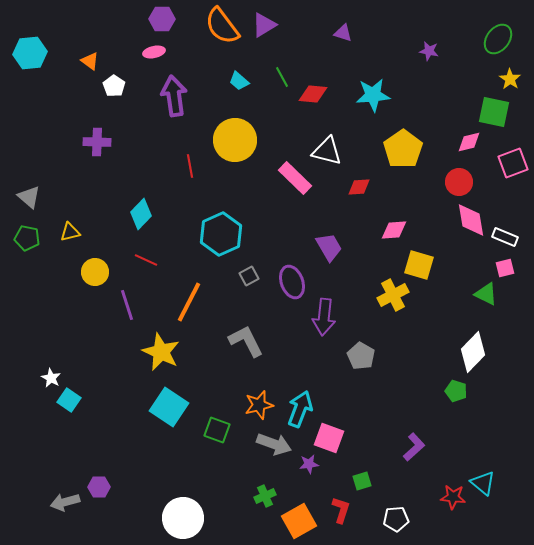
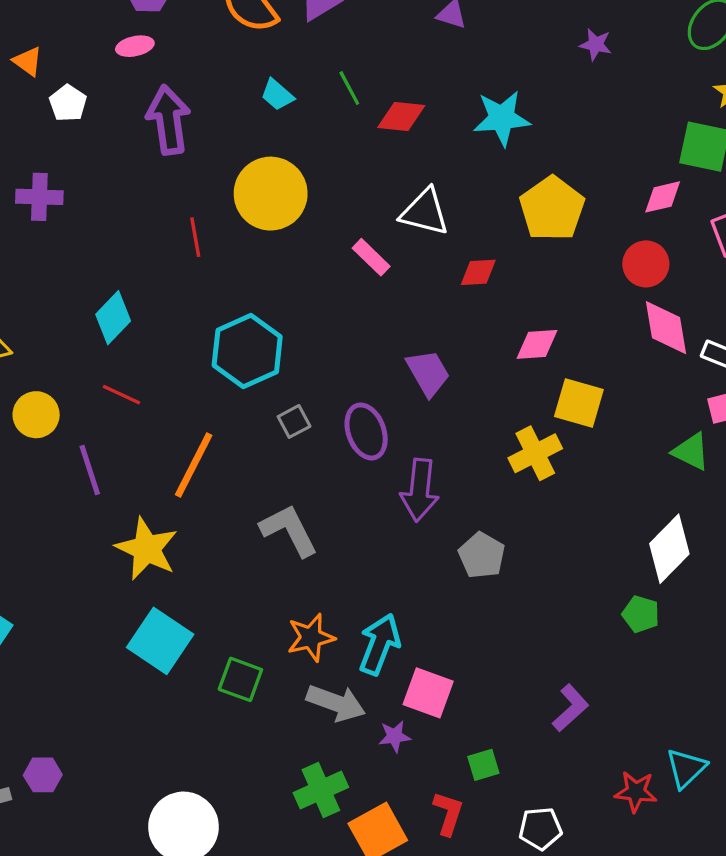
pink rectangle: (295, 178) -> (371, 257), size x0.7
cyan triangle: (483, 483) -> (686, 768), turned 36
green cross: (265, 496) -> (321, 790), size x1.4

